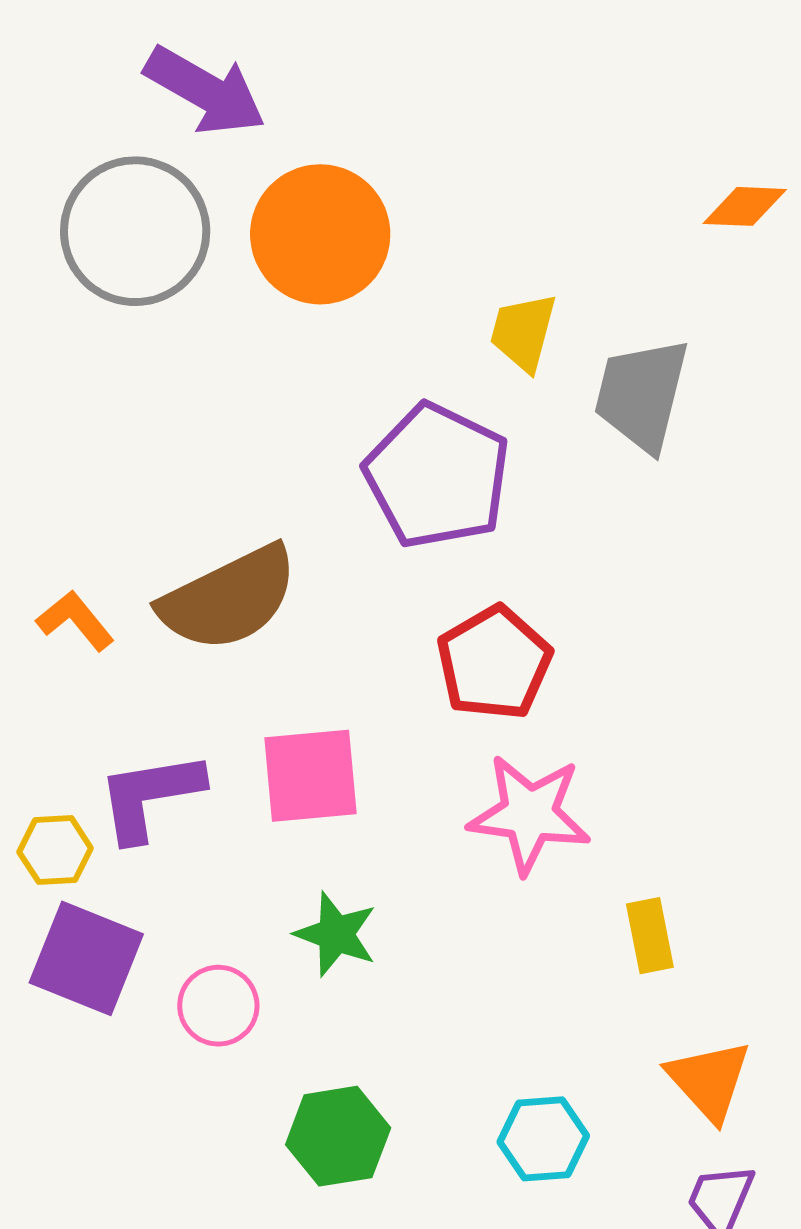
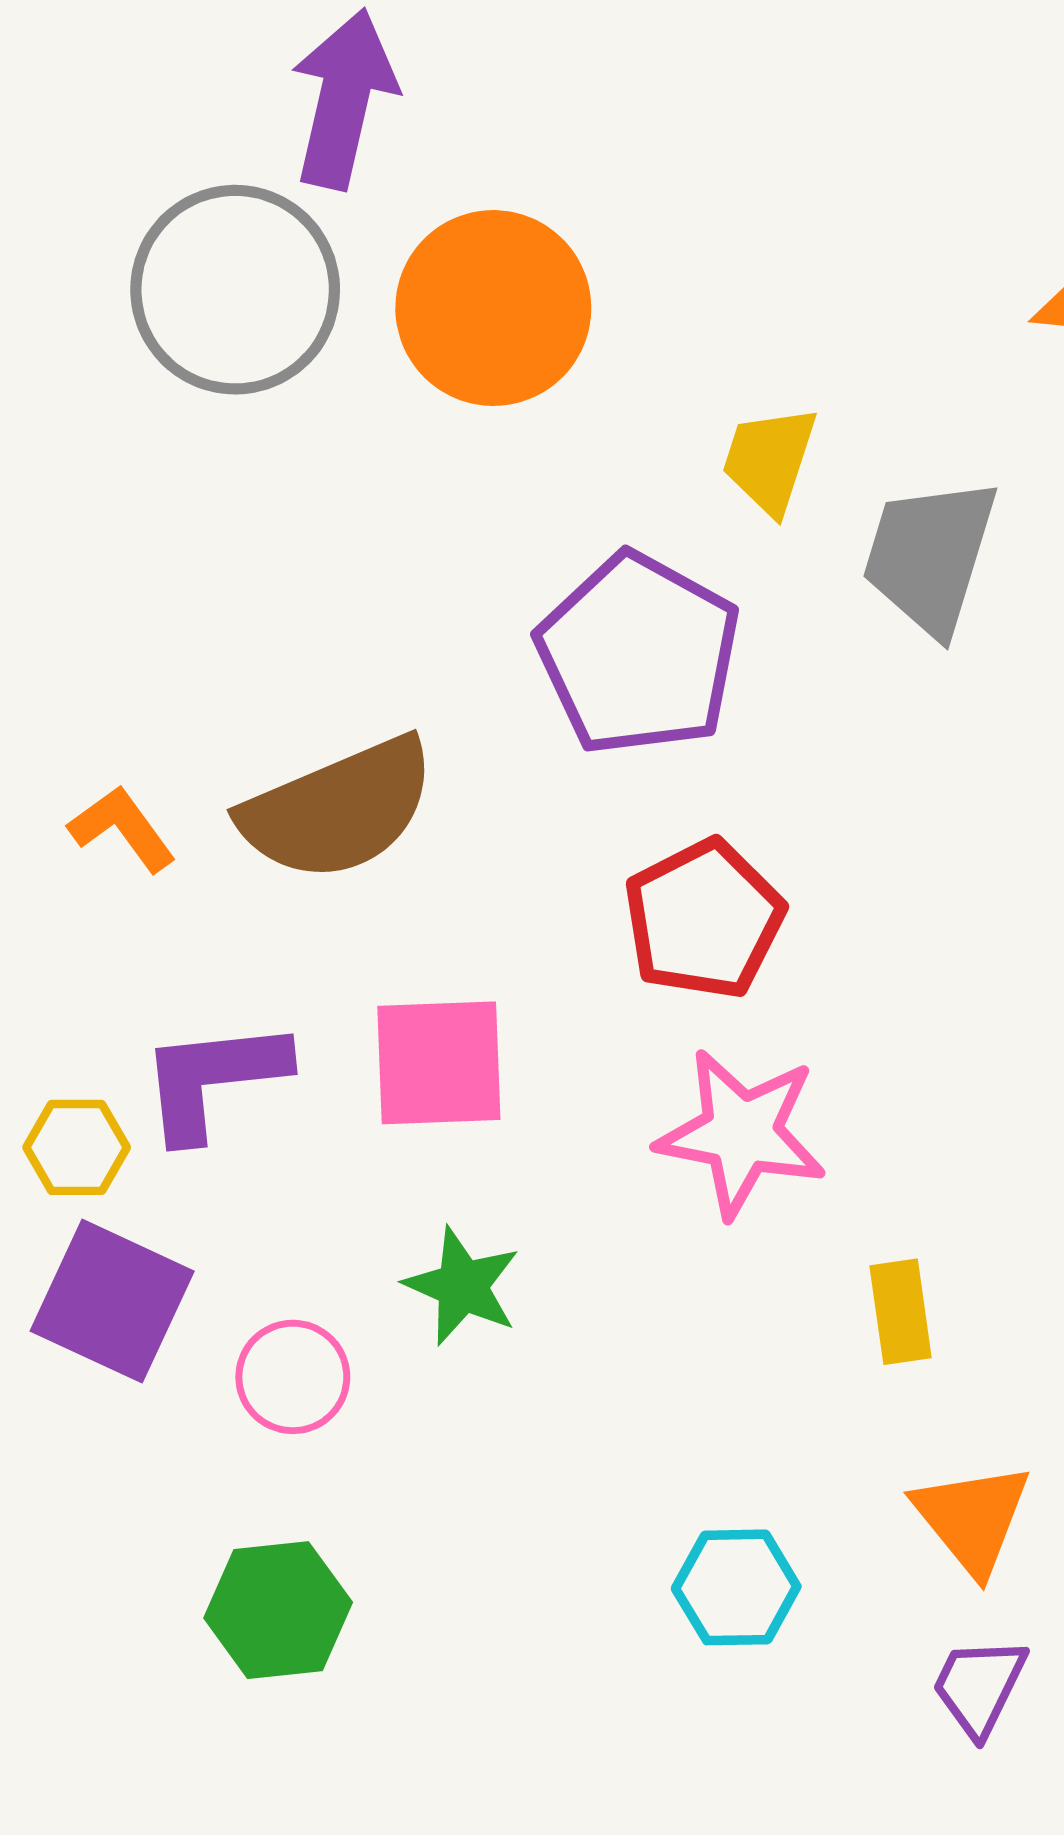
purple arrow: (205, 91) -> (344, 99), turned -110
green hexagon: (338, 1136) -> (278, 1610), moved

